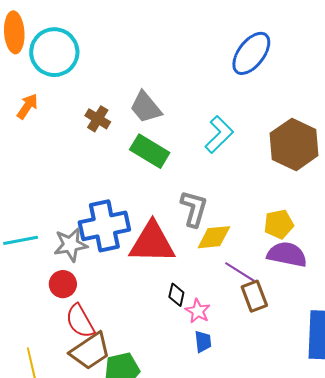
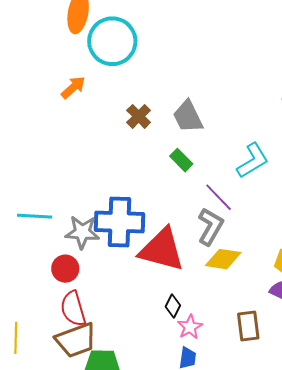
green rectangle: (150, 151) -> (181, 160), size x0.6
purple line: (240, 272) -> (219, 197), moved

